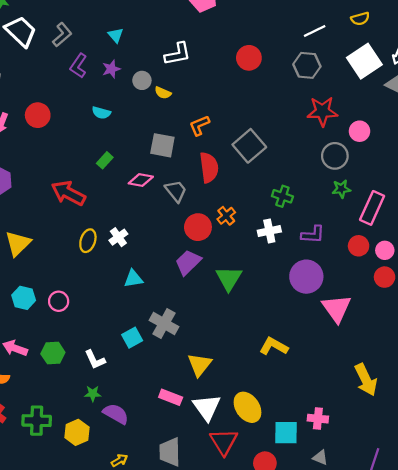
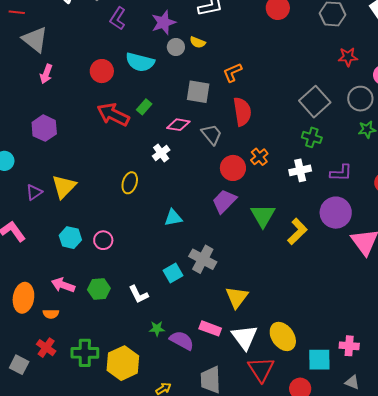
purple star: (111, 69) -> (164, 22), moved, size x1.4
gray circle: (142, 80) -> (176, 47), moved
red star: (322, 111) -> (348, 57), size x0.7
cyan semicircle: (101, 113) -> (140, 62), size x1.6
red circle: (38, 115) -> (102, 71), moved
gray square: (249, 146) -> (315, 102), moved
red arrow: (68, 193) -> (113, 115), moved
white cross: (118, 237) -> (161, 153), moved
yellow L-shape: (274, 346) -> (297, 231), moved, turned 108
green star: (93, 394) -> (157, 329), moved
purple semicircle: (116, 414) -> (182, 340), moved
yellow hexagon: (77, 432) -> (123, 363), size x1.4

